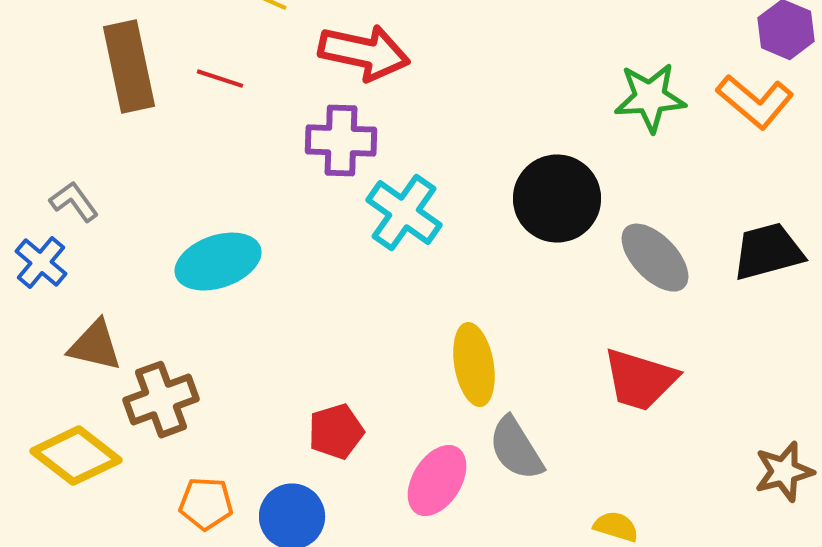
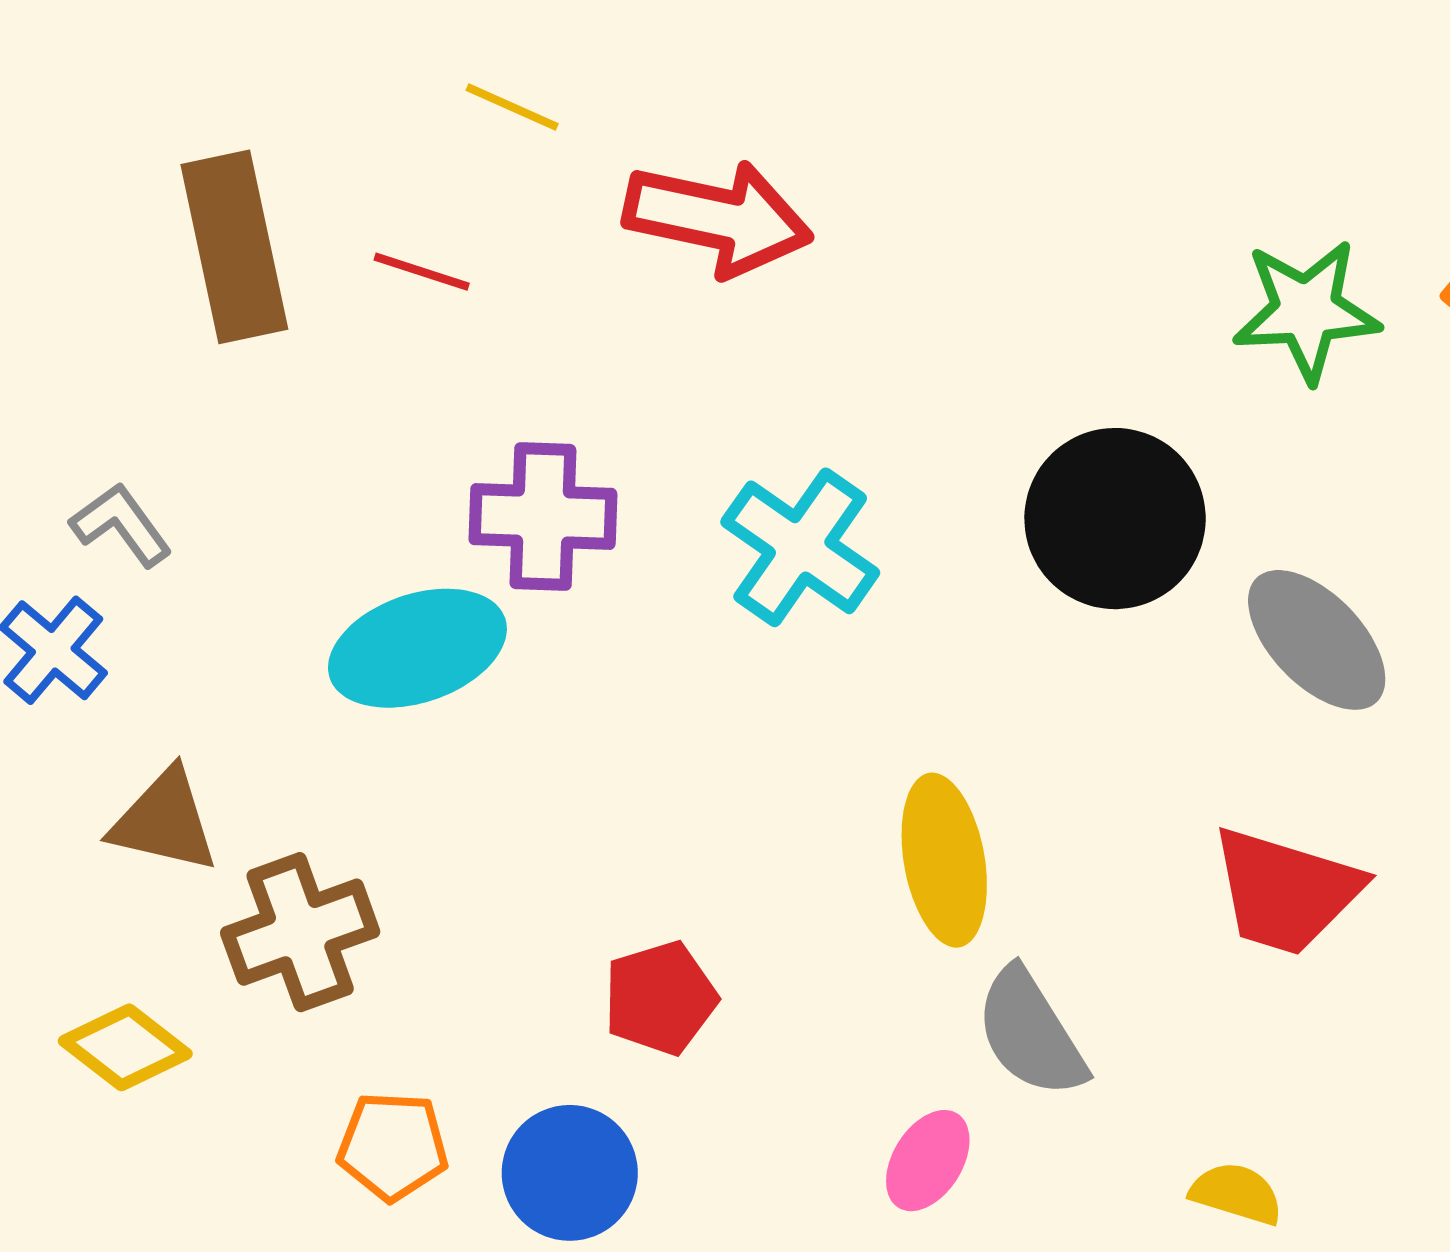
purple cross: (341, 141) -> (543, 516), moved
yellow diamond: (76, 456) -> (125, 1047), size x0.7
pink ellipse: (437, 481) -> (928, 1161), moved, size x0.7

